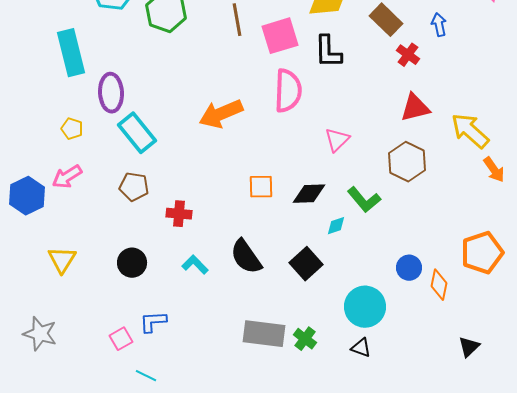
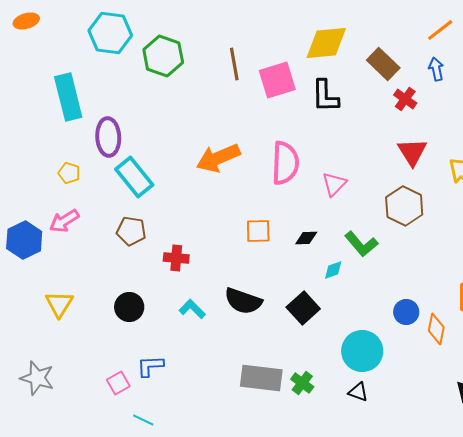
pink semicircle: (288, 91) -> (285, 163), moved
red triangle: (415, 108) -> (412, 152), turned -48
black diamond: (309, 194) -> (306, 238), size x0.7
black semicircle: (246, 257) -> (243, 301), turned -36

